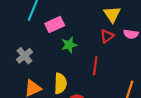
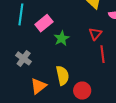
red triangle: (107, 36) -> (95, 34), moved
red line: (95, 66) -> (103, 54), moved

